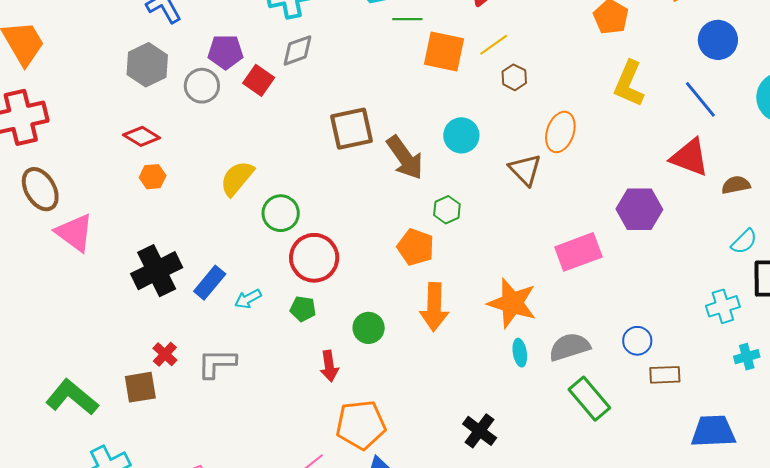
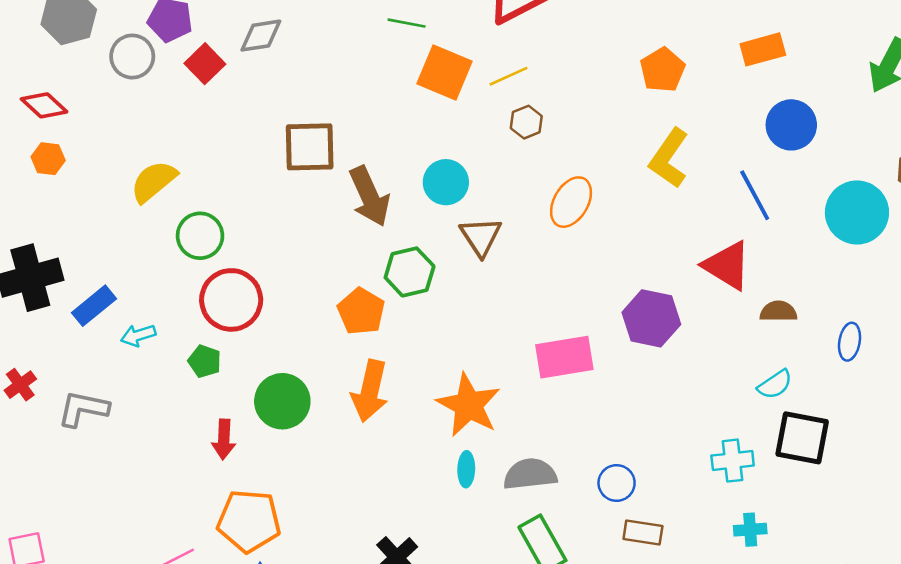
brown triangle: (525, 170) -> (481, 237), moved
green hexagon: (447, 210) -> (410, 272), size x1.4
green circle: (369, 328) -> (282, 401), size x1.4

